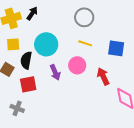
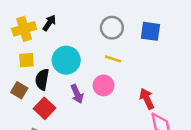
blue square: (116, 48) -> (150, 31), moved
red arrow: (103, 76) -> (147, 99), moved
red square: (28, 84) -> (45, 108), turned -36

